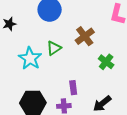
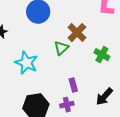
green triangle: (54, 48) -> (61, 48), moved

